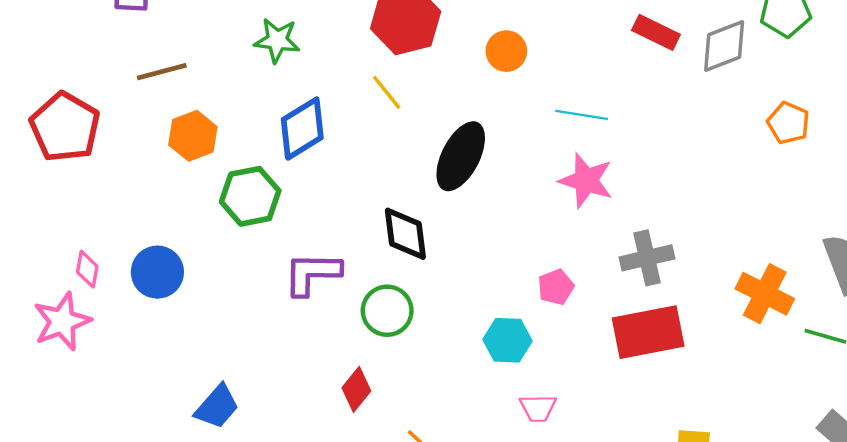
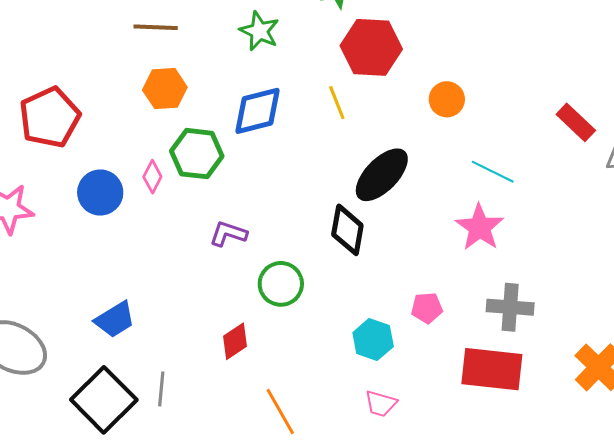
red pentagon: (65, 127) -> (50, 117), moved
black diamond: (405, 234) -> (347, 230), moved
pink diamond: (87, 269) -> (152, 177), moved
purple L-shape: (312, 274) -> (228, 234), size x0.7

